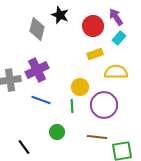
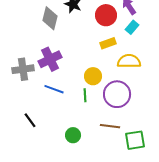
green circle: (57, 132) -> (73, 135), moved
black line: (24, 147) -> (30, 120), moved

